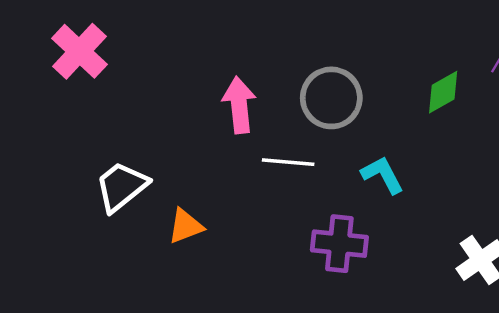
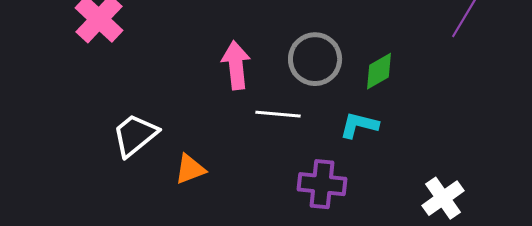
green diamond: (443, 92) -> (379, 71), moved
cyan L-shape: (383, 175) -> (359, 125), turned -48

